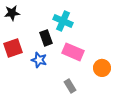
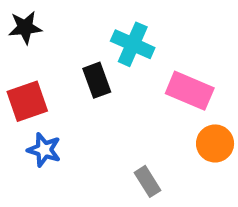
pink rectangle: (73, 52) -> (190, 91), moved
blue star: (39, 60) -> (44, 150), moved

